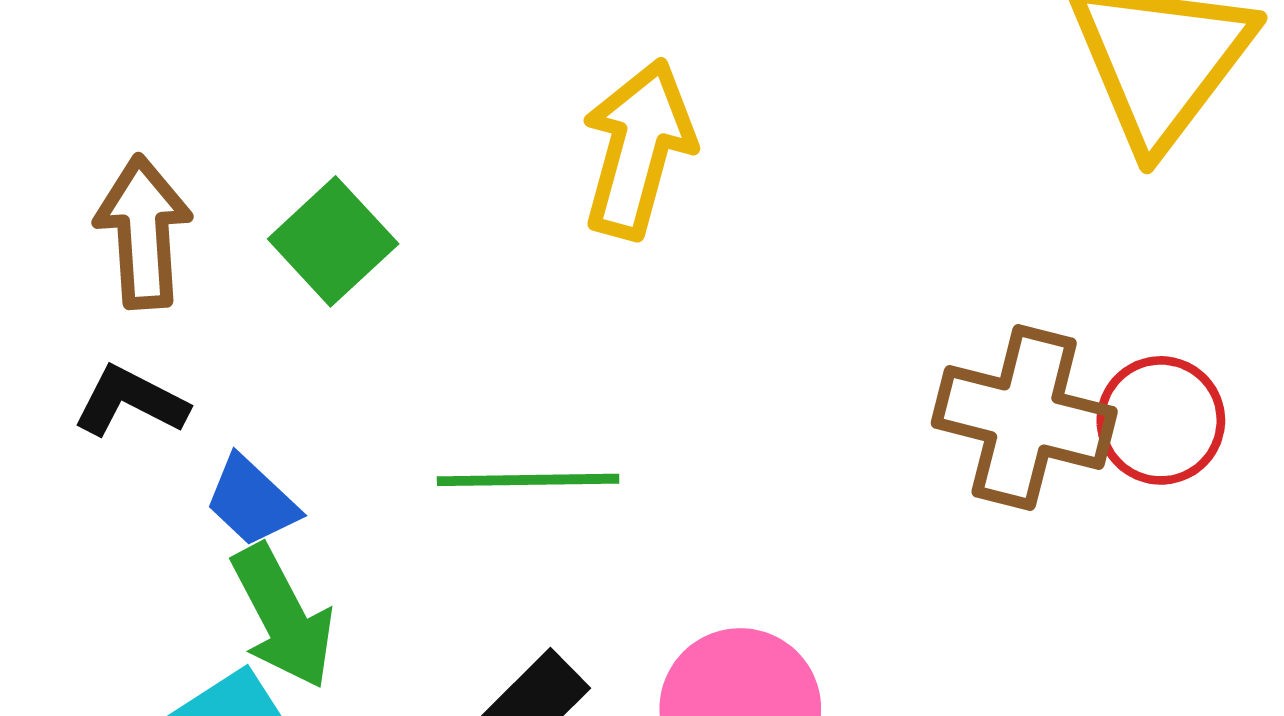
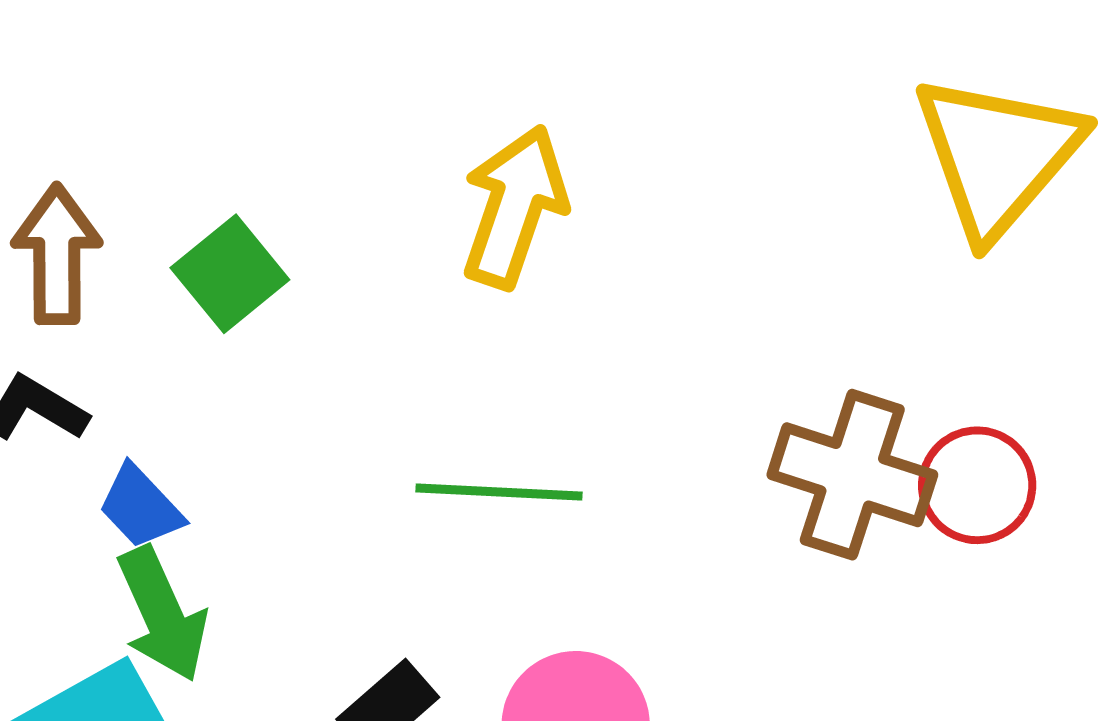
green line: (528, 480) -> (499, 492), moved

